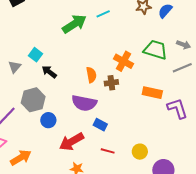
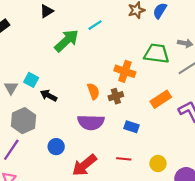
gray triangle: (15, 67) -> (11, 88), moved
orange rectangle: (152, 93) -> (161, 99), turned -36
gray hexagon: (33, 100) -> (24, 121), moved
blue rectangle: (100, 125) -> (132, 127), moved
red line: (108, 151) -> (124, 159), moved

